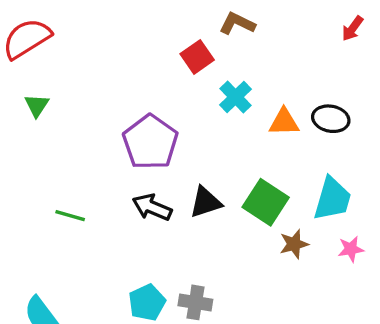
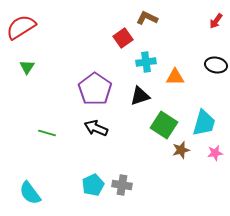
cyan cross: (236, 97) -> (146, 62), turned 36
black ellipse: (331, 119) -> (216, 65), moved
black triangle: (205, 202) -> (140, 96), moved

